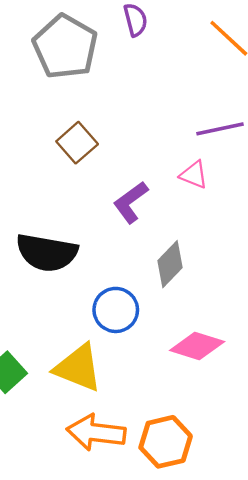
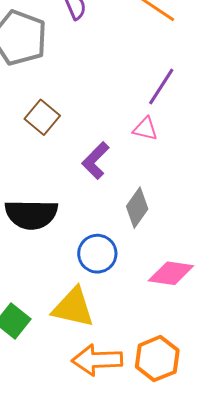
purple line: (220, 129) -> (161, 87), turned -36

